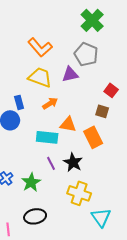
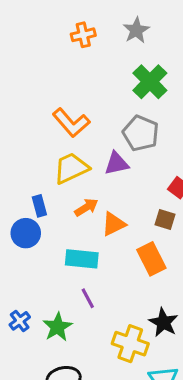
yellow trapezoid: (40, 77) -> (71, 168), turned -45
orange triangle: (68, 124) -> (114, 224), moved, turned -36
black star: (73, 162) -> (163, 322), moved

